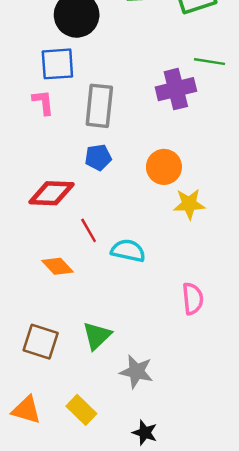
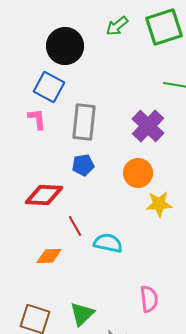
blue square: (57, 64) -> (49, 87), turned 32
purple cross: (176, 89) -> (148, 126), moved, turned -32
orange diamond: (57, 266) -> (49, 256), turned -48
pink semicircle: (193, 299) -> (149, 299), moved

